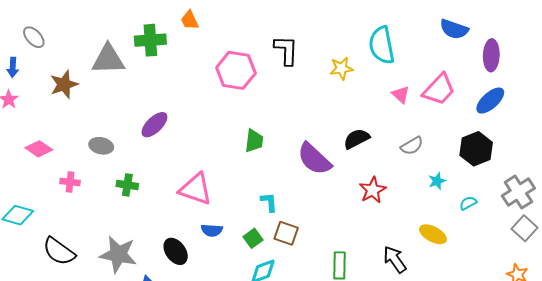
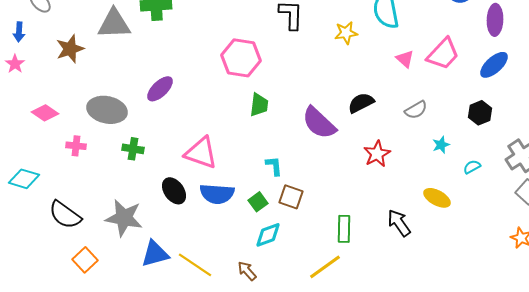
pink hexagon: (236, 70) -> (241, 58), moved
gray ellipse: (101, 146) -> (107, 110), size x1.6
black hexagon: (476, 149) -> (480, 113), size x0.7
blue semicircle: (212, 230) -> (217, 194), size x1.6
black ellipse: (176, 251) -> (174, 191), moved

